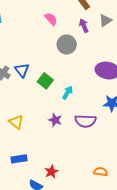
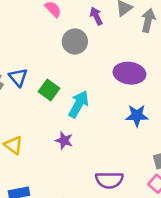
cyan arrow: (68, 93) -> (79, 104), size x1.5
purple semicircle: (85, 121) -> (109, 180), moved

